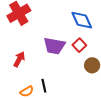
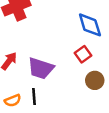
purple trapezoid: (54, 46) -> (41, 68), moved

